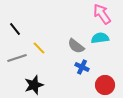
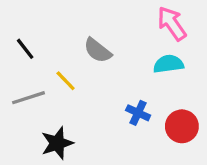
gray semicircle: (76, 46) -> (98, 50), moved
red circle: (105, 85) -> (182, 126), moved

